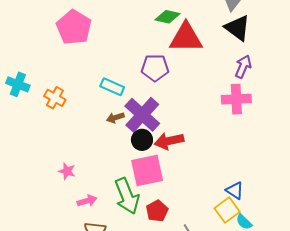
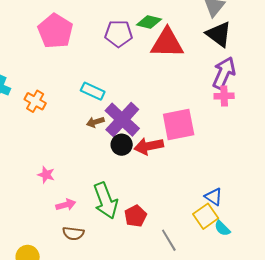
purple arrow: (243, 67) -> (224, 73), size x1.4
purple pentagon: (155, 68) -> (119, 34), moved
pink cross: (236, 99) -> (224, 96), moved, size x0.7
pink square: (147, 171) -> (179, 125), moved

